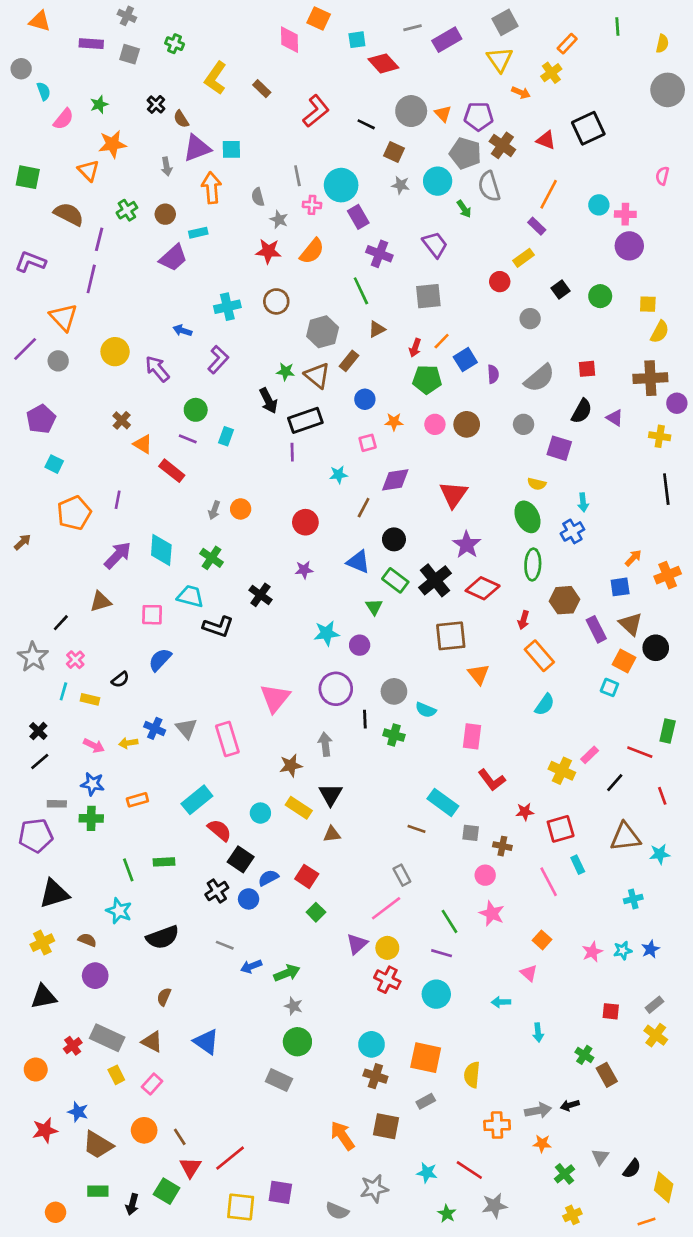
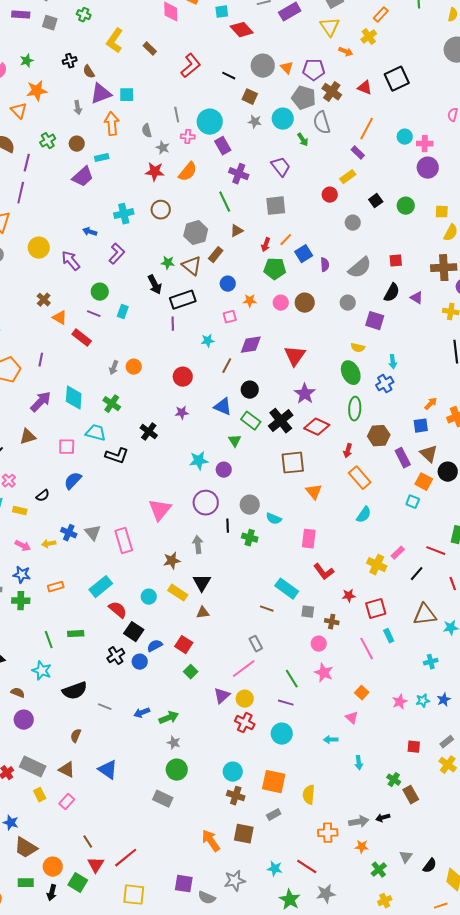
black cross: (156, 104) -> (70, 61), turned 32
gray line: (225, 945) -> (105, 707), moved
orange circle: (144, 1130) -> (53, 867), moved
purple square: (280, 1192) -> (184, 884), moved
green star: (447, 1214) -> (290, 900), size x1.5

